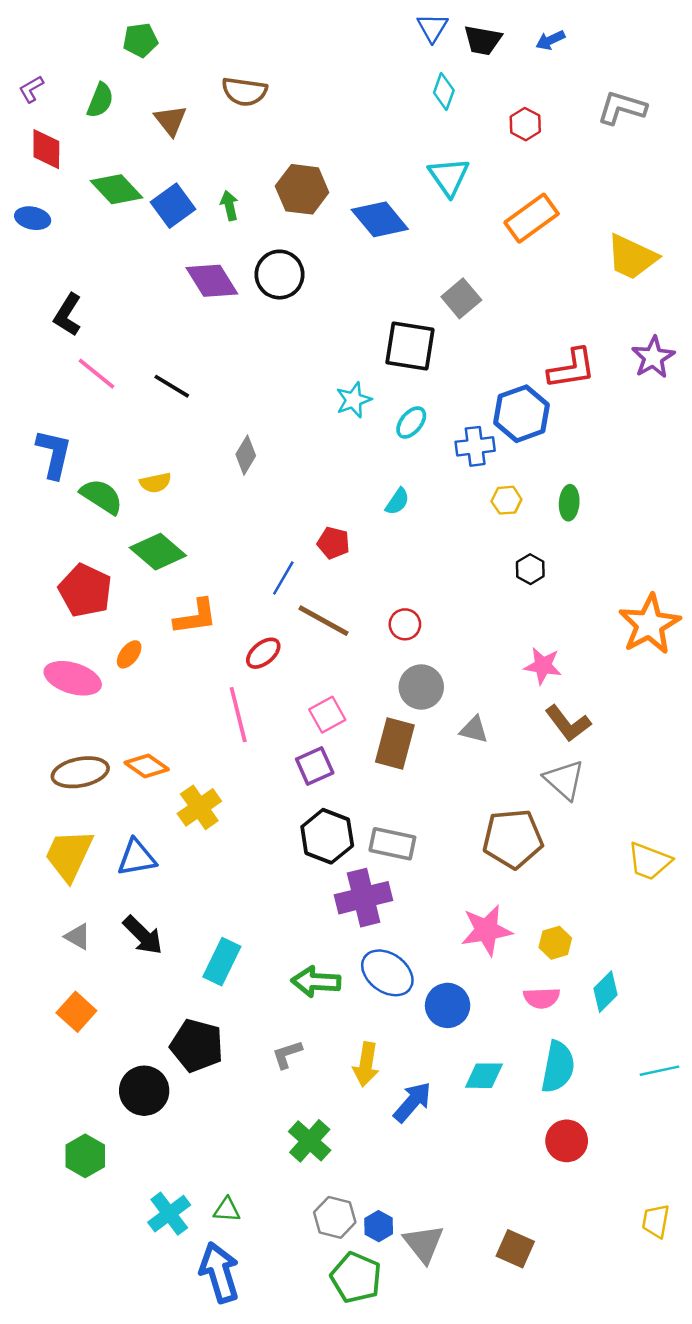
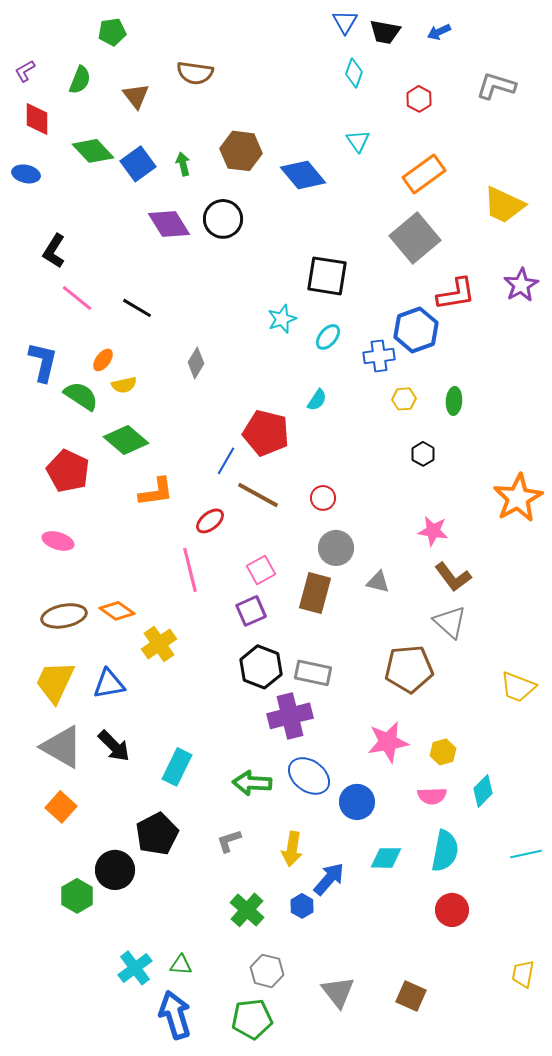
cyan triangle: (449, 177) -> (358, 141), size x0.7
gray square: (461, 298) -> (415, 238), moved, size x1.6
red pentagon: (333, 543) -> (266, 433), size x1.8
orange ellipse: (129, 654) -> (103, 360), moved
pink ellipse: (73, 678) -> (58, 541), size x0.7
gray triangle: (78, 937) -> (62, 747), size x2.0
black pentagon: (197, 1046) -> (157, 834), turned 30
green hexagon: (85, 1156) -> (77, 896), moved
blue hexagon: (379, 1226) -> (302, 906), moved
green pentagon: (356, 1278) -> (252, 1019), moved, turned -30

